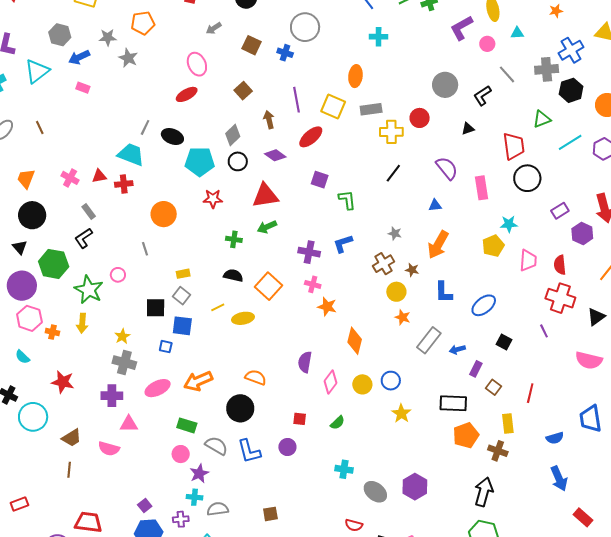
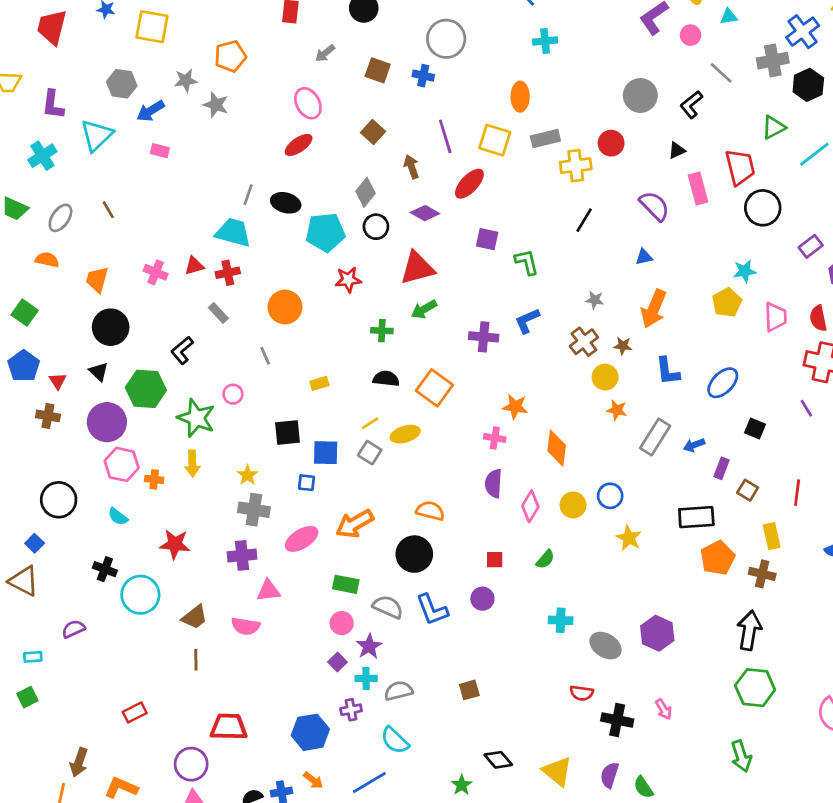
pink rectangle: (481, 188) -> (698, 188), moved
gray rectangle: (89, 211) -> (218, 313), moved
pink cross: (313, 284) -> (495, 438), moved
gray square: (182, 296) -> (370, 453), moved
purple square: (145, 505) -> (338, 662), moved

